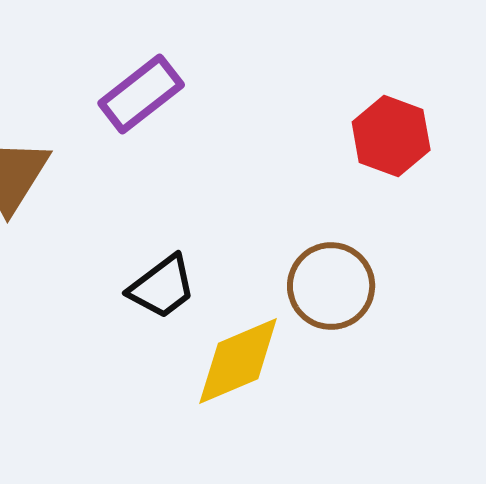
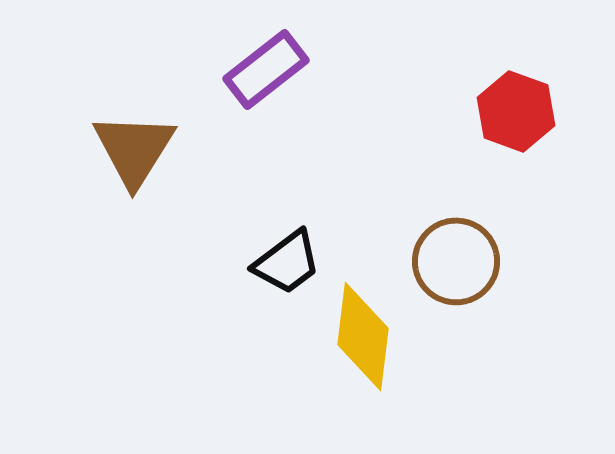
yellow diamond: (238, 361) -> (363, 336), turned -60

